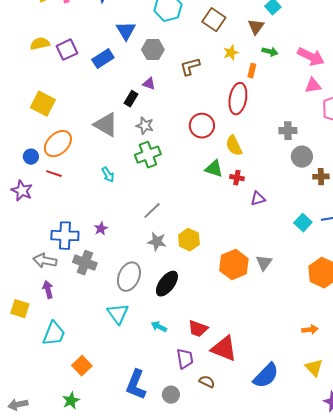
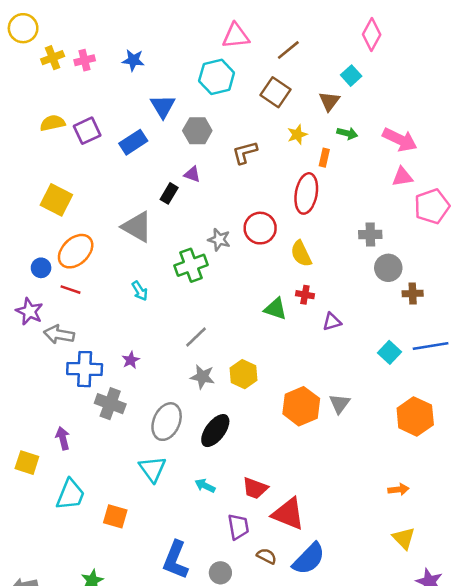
gray star: (145, 126) -> (219, 240), moved
green triangle: (214, 169) -> (276, 309), moved
gray arrow: (45, 261) -> (59, 334), moved
orange square: (82, 366) -> (115, 516), moved, turned -30
blue semicircle: (266, 376) -> (309, 559), moved

